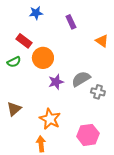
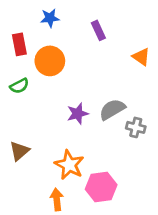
red rectangle: (24, 41) -> (19, 44), moved, turned 42
orange circle: (43, 58) -> (50, 61), moved
pink hexagon: (88, 135) -> (101, 187), moved

